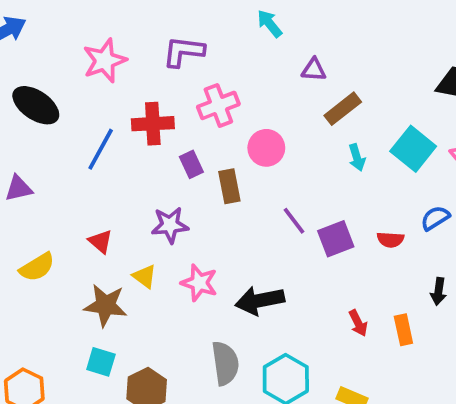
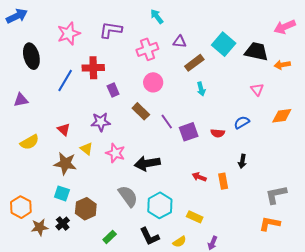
black ellipse: (36, 105) -> (31, 56), turned 40
pink cross: (218, 105) -> (147, 49), moved
cyan square: (413, 149) -> (224, 44), moved
brown rectangle: (229, 186) -> (141, 111), moved, turned -36
red arrow: (358, 323) -> (199, 177), turned 136
gray semicircle: (225, 363) -> (128, 196), turned -30

